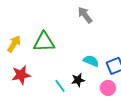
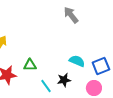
green triangle: (44, 42) -> (30, 65), moved, size x0.6

